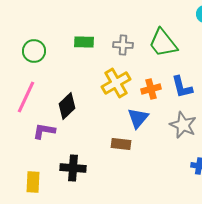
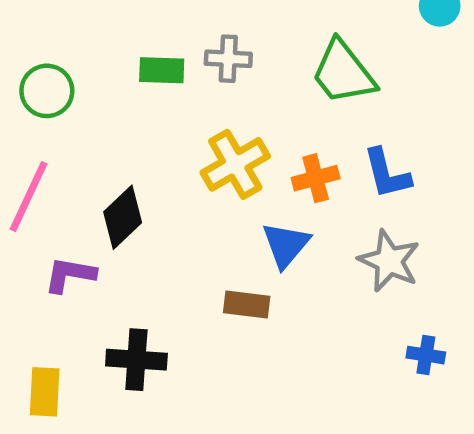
gray cross: (123, 45) -> (228, 59), moved

